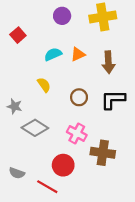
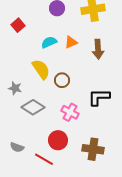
yellow semicircle: (44, 85) -> (41, 69), size x1.5
brown circle: (79, 97) -> (62, 80), moved
black L-shape: (113, 100) -> (99, 97), moved
brown cross: (103, 153) -> (93, 149), moved

